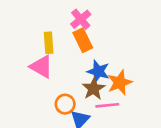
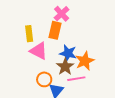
pink cross: (81, 19) -> (62, 14), moved
orange rectangle: (83, 40) -> (55, 30), turned 42
pink triangle: (41, 67) -> (39, 51), moved

